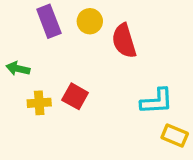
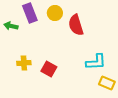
green arrow: (18, 69) -> (11, 26), moved
red square: (75, 96) -> (49, 69), moved

